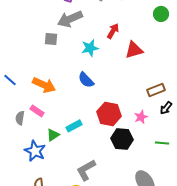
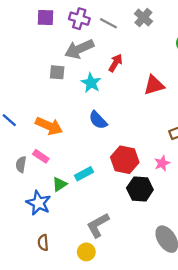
red arrow: (113, 31) -> (115, 63), moved
cyan star: (90, 48) -> (91, 83), moved, turned -30

